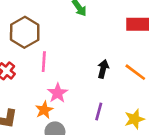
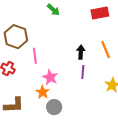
orange line: (135, 72) -> (106, 50), turned 42
purple line: (99, 112) -> (83, 72), moved

